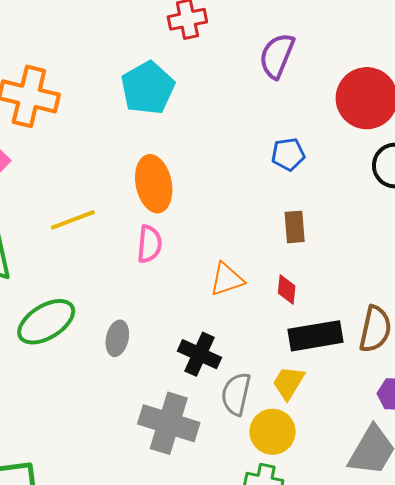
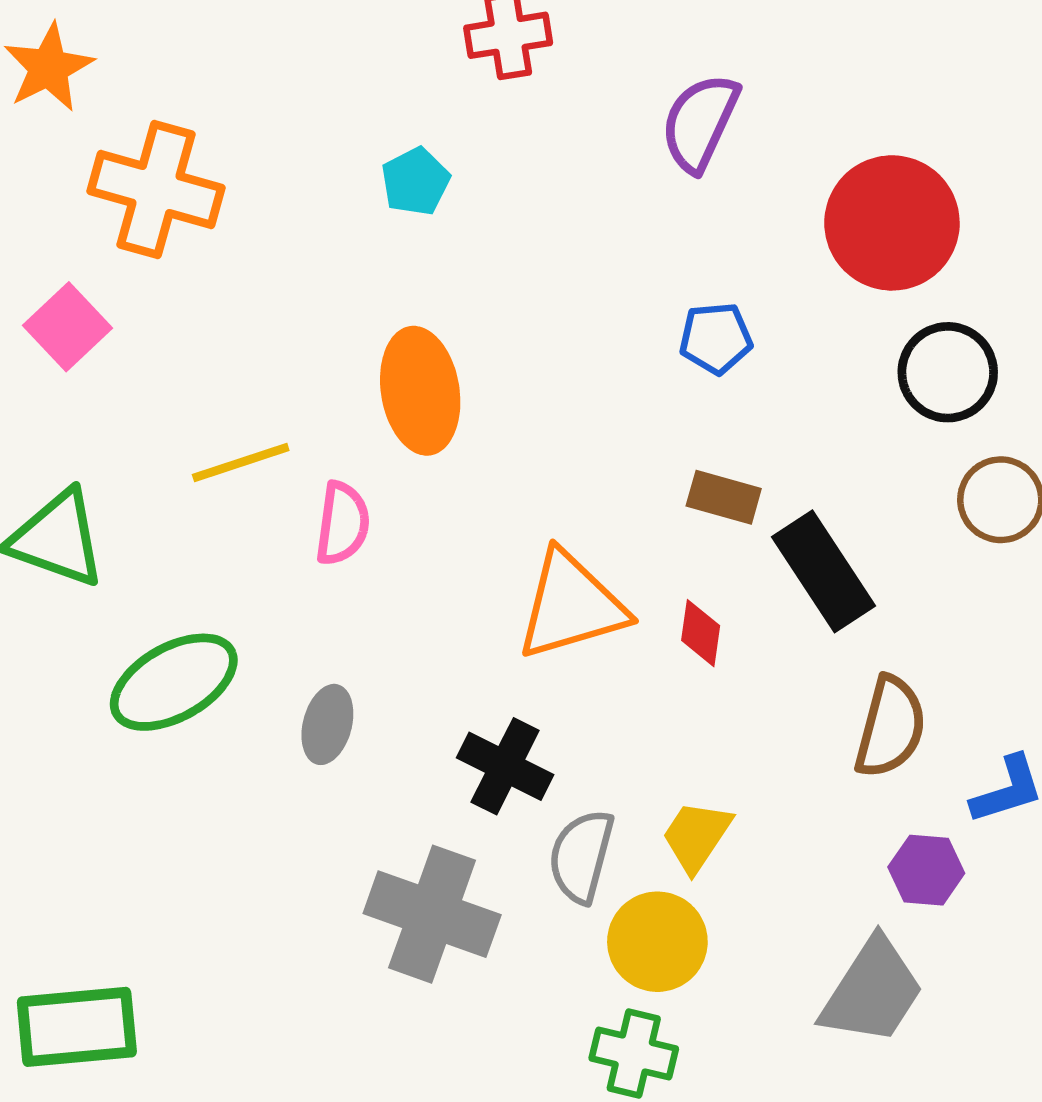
cyan pentagon: (148, 88) -> (415, 181), size x0.6
brown rectangle: (295, 227) -> (724, 497), turned -72
pink semicircle: (149, 244) -> (342, 523), moved
orange triangle: (227, 279) -> (571, 605), size x1.5
black rectangle: (316, 336) -> (824, 571), moved, turned 64

